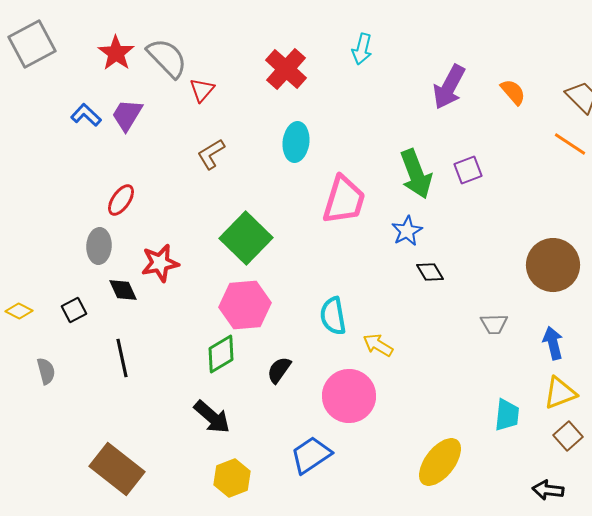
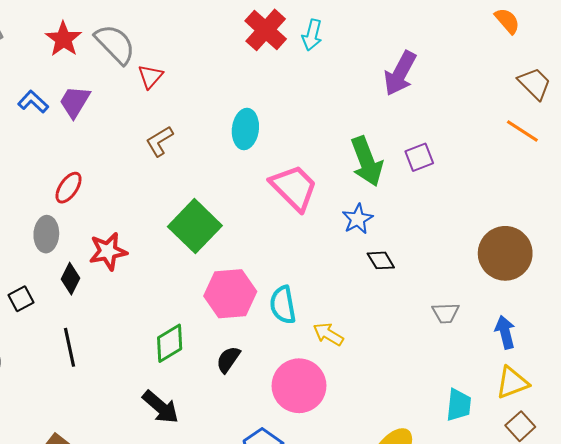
red cross: (286, 69) -> (266, 30), moved
orange semicircle: (513, 92) -> (507, 21), moved
pink trapezoid: (344, 200) -> (294, 188), turned -62
black diamond: (123, 290) -> (71, 279), turned 52
pink hexagon: (245, 305) -> (230, 294), moved

